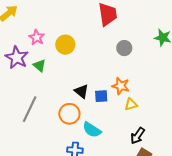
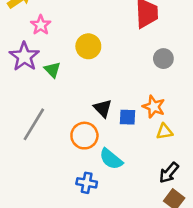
pink star: (37, 37) -> (41, 25), moved

